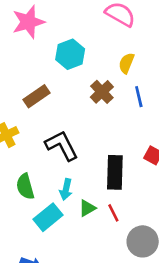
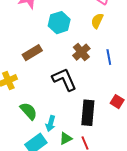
yellow semicircle: (126, 63) -> (97, 21), moved
black L-shape: (62, 146) -> (64, 79), moved
green semicircle: (25, 187) -> (29, 111), moved, turned 150

